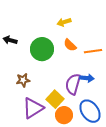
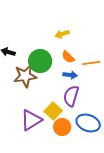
blue arrow: (87, 78) -> (70, 75), moved
brown star: (23, 80) -> (25, 76), moved, size x1.6
blue ellipse: (90, 111) -> (88, 123), turned -35

